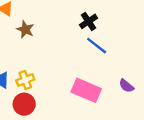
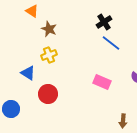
yellow cross: (25, 80) -> (49, 55), moved
pink rectangle: (86, 90) -> (102, 82), size x0.7

